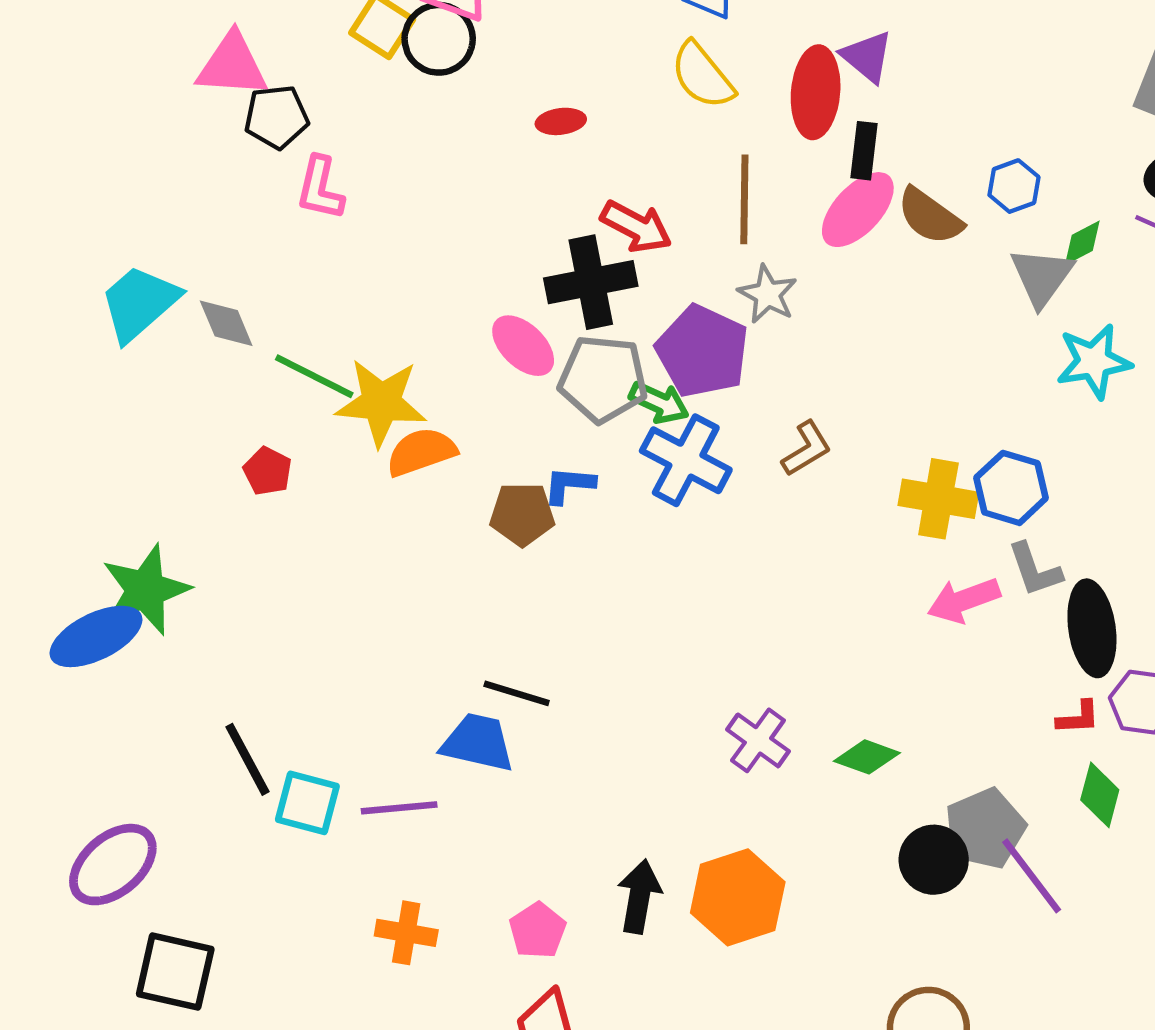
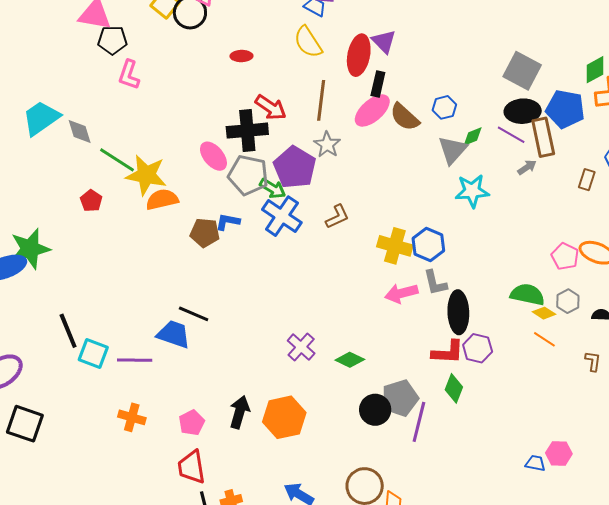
red L-shape: (1078, 718) -> (448, 352), size x1.6
purple line: (1032, 876) -> (419, 422), turned 45

